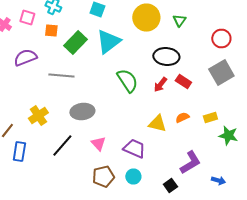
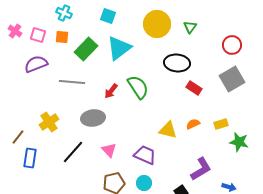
pink square: (27, 18) -> (38, 35), moved
red arrow: (160, 84) -> (111, 91), moved

